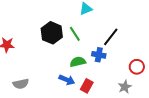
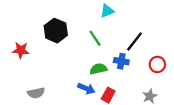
black hexagon: (52, 33) -> (56, 31), moved
red circle: (137, 67) -> (157, 64), moved

